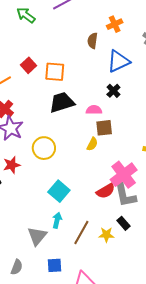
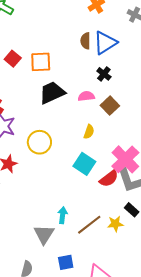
brown semicircle: (93, 41) -> (85, 41), moved
brown square: (104, 128) -> (110, 106), moved, turned -30
cyan square: (59, 191) -> (84, 164), moved
brown line: (81, 232) -> (89, 225), turned 30

